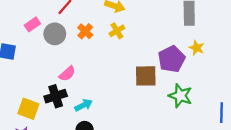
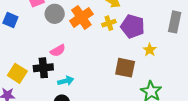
orange cross: (85, 31) -> (81, 17), size x1.6
yellow star: (197, 48) -> (150, 50), moved
purple pentagon: (172, 59) -> (133, 26), moved, turned 30

